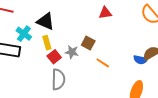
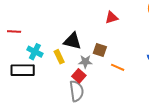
black triangle: (46, 21) -> (72, 41), moved
red square: (54, 57) -> (79, 76), moved

